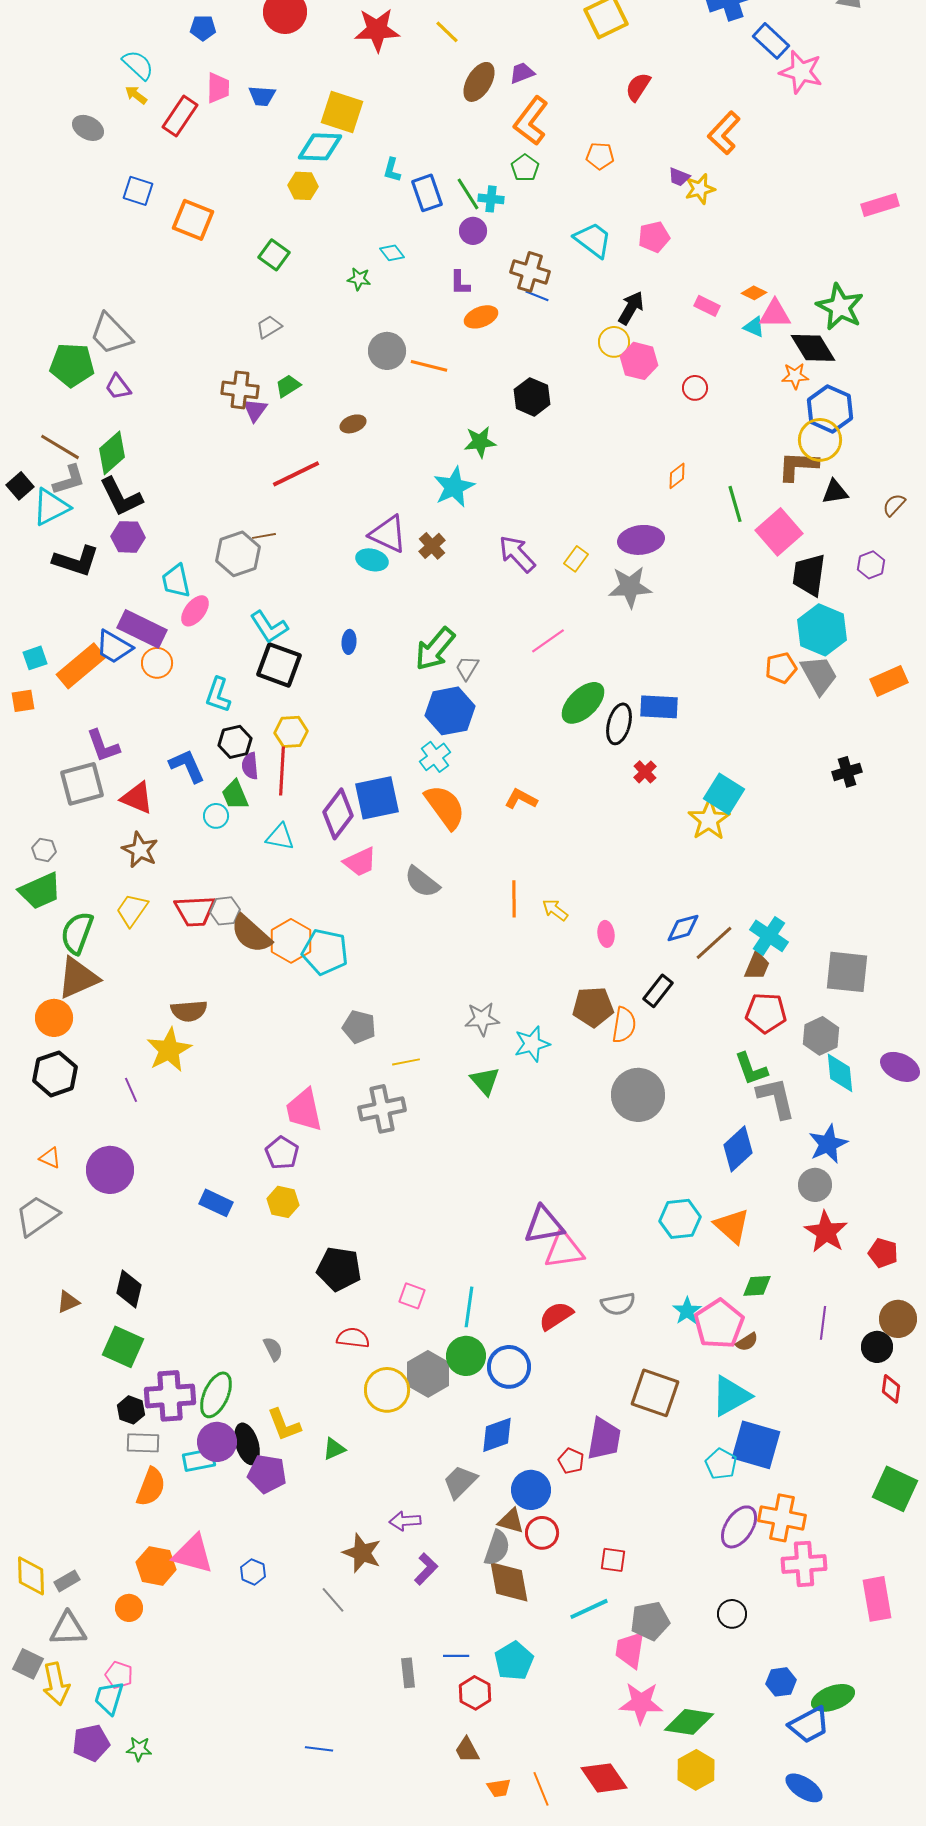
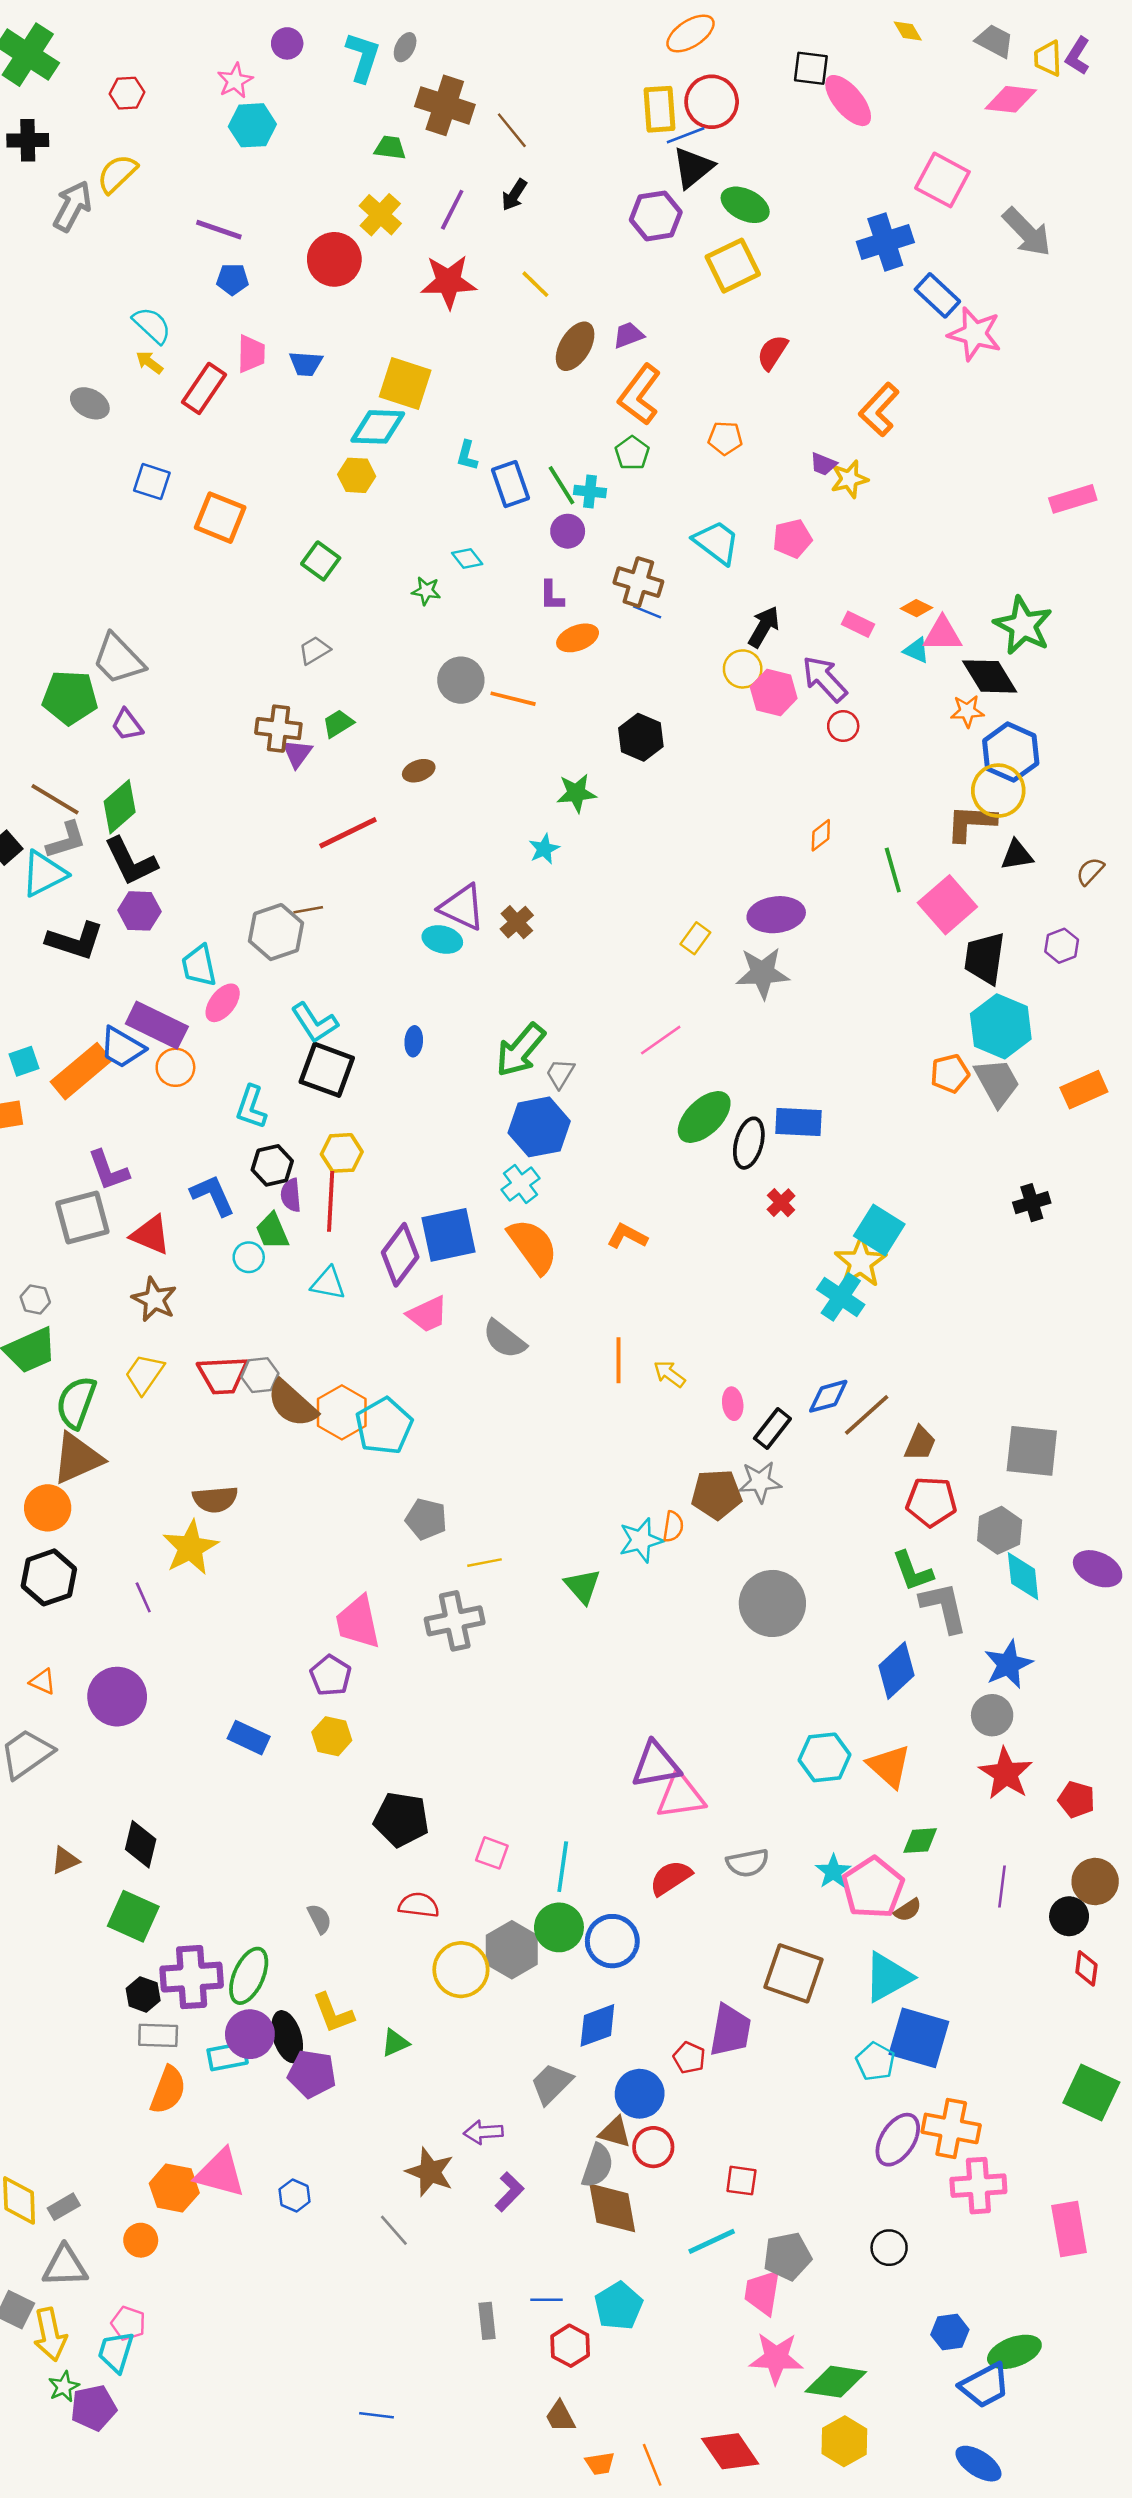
cyan star: (454, 487) -> (544, 849), size x0.6
purple arrow: (517, 554) -> (825, 679), moved
cyan cross: (769, 936) -> (841, 1297), moved
cyan pentagon: (325, 952) -> (384, 1426), turned 30
black rectangle: (658, 991) -> (772, 1429), moved
gray star: (482, 1019) -> (760, 1482), moved
orange semicircle: (624, 1025) -> (673, 1527), moved, size x0.7
green star: (139, 1749) -> (64, 2387), moved, turned -30

